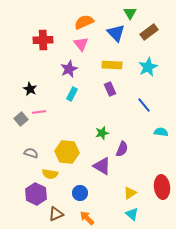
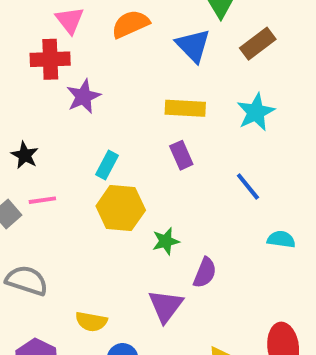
pink triangle: (81, 44) -> (70, 20), moved
purple star: (69, 69) -> (83, 96), moved
yellow hexagon: (67, 152) -> (121, 208), moved
gray semicircle: (31, 153) -> (27, 280), size x1.5
purple triangle: (102, 166) -> (166, 306), turned 36
yellow semicircle: (50, 174) -> (91, 322), moved

